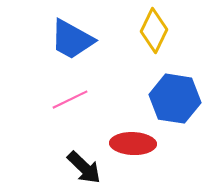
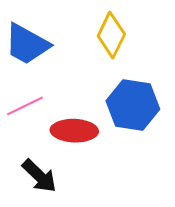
red ellipse: (133, 144) -> (74, 131), moved

